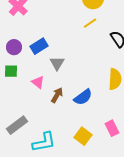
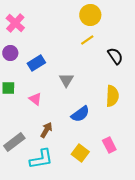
purple circle: (14, 47) -> (10, 53), moved
gray triangle: (57, 63) -> (66, 80), moved
brown arrow: (57, 95) -> (46, 130), moved

